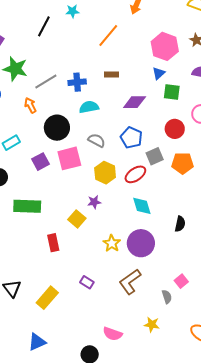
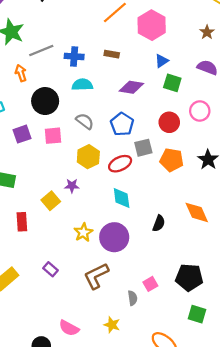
pink hexagon: (165, 46) -> (152, 25), moved
pink square: (69, 158) -> (53, 136), size x0.7

